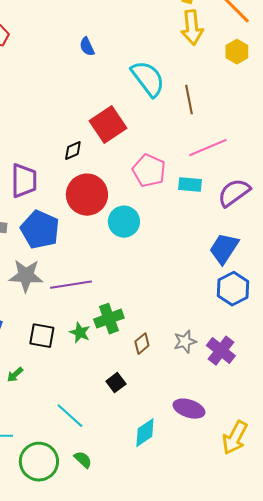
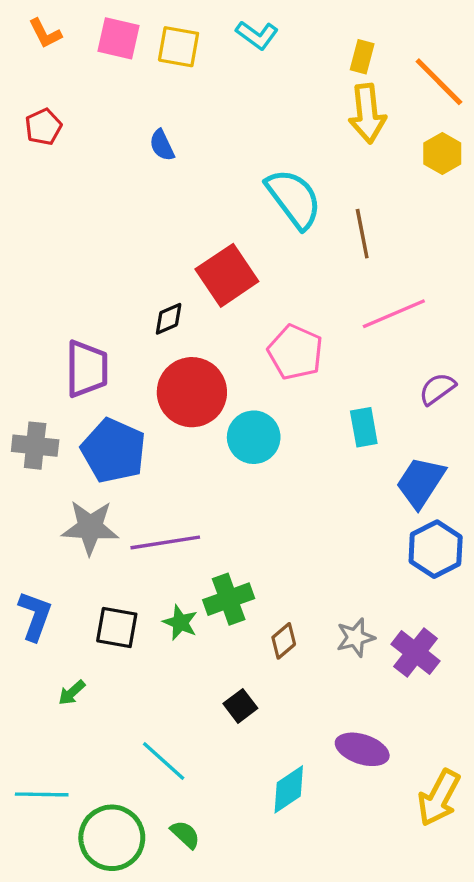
blue semicircle: (87, 47) -> (162, 145), moved
cyan rectangle: (190, 185) -> (364, 427), moved, turned 75
purple semicircle: (234, 193) -> (437, 389), size x0.7

